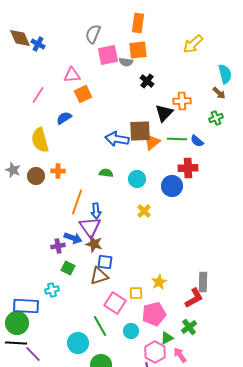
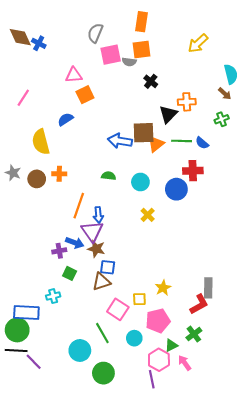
pink line: (38, 95) -> (23, 98), moved

